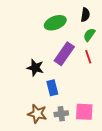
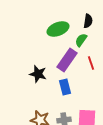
green semicircle: (89, 35) -> (81, 40), moved
blue rectangle: (52, 88) -> (65, 87), moved

